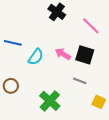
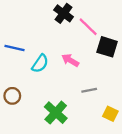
pink line: (91, 26) -> (88, 27), moved
black square: (85, 55) -> (107, 47), moved
gray line: (80, 81) -> (89, 90), turned -32

